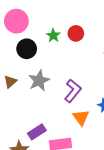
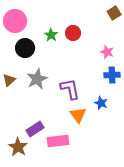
purple L-shape: (73, 91) -> (70, 89), turned -50

